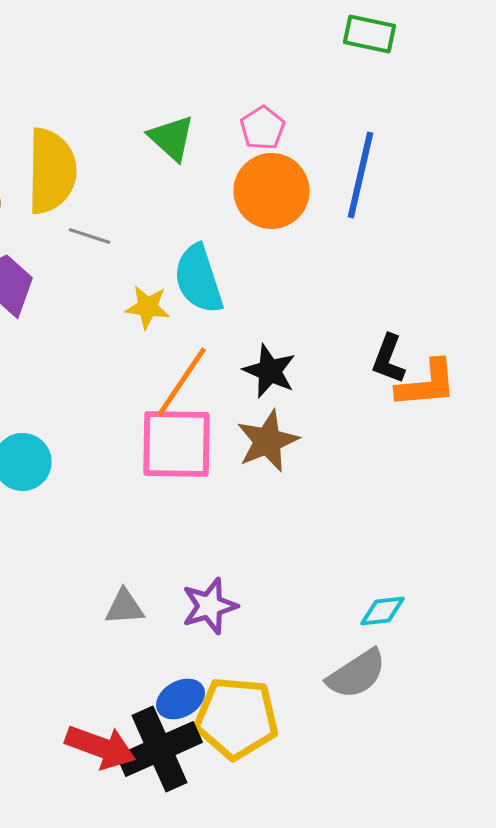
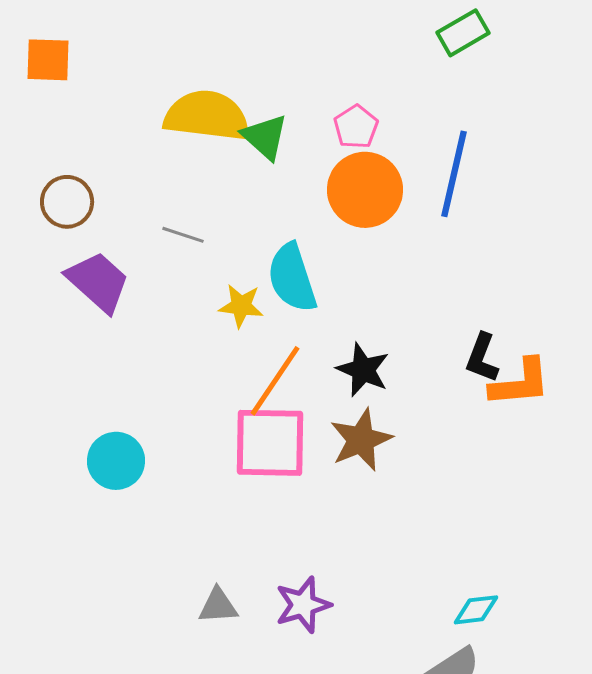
green rectangle: (370, 34) -> (463, 33), turned -42
yellow semicircle: (52, 171) -> (207, 116), moved, turned -84

